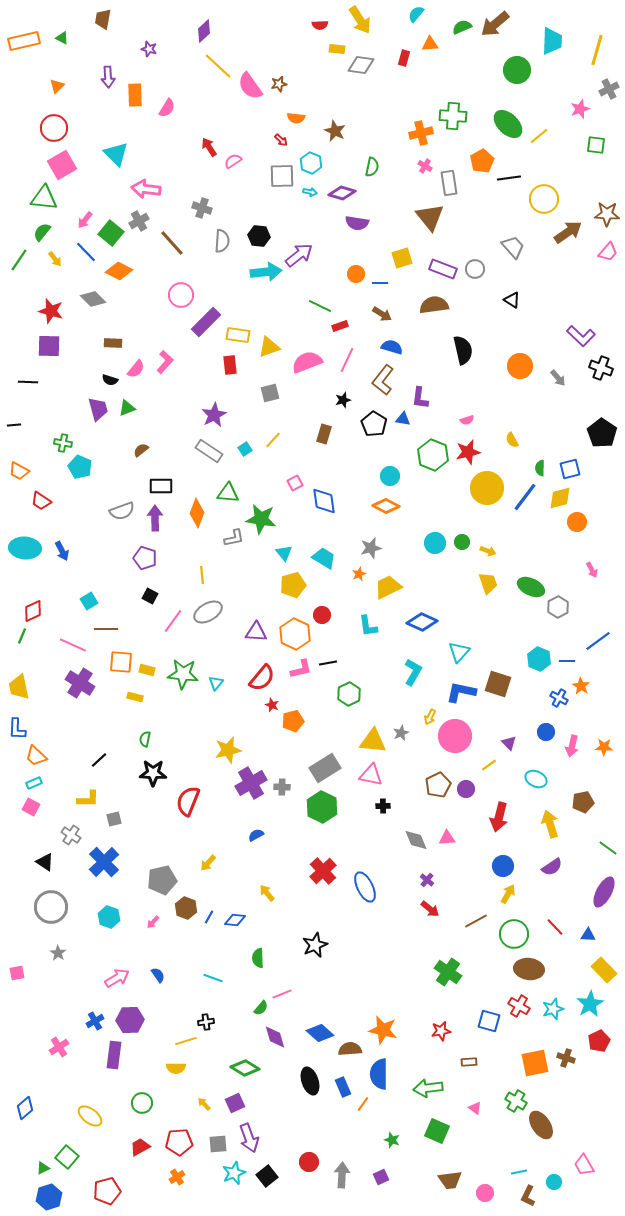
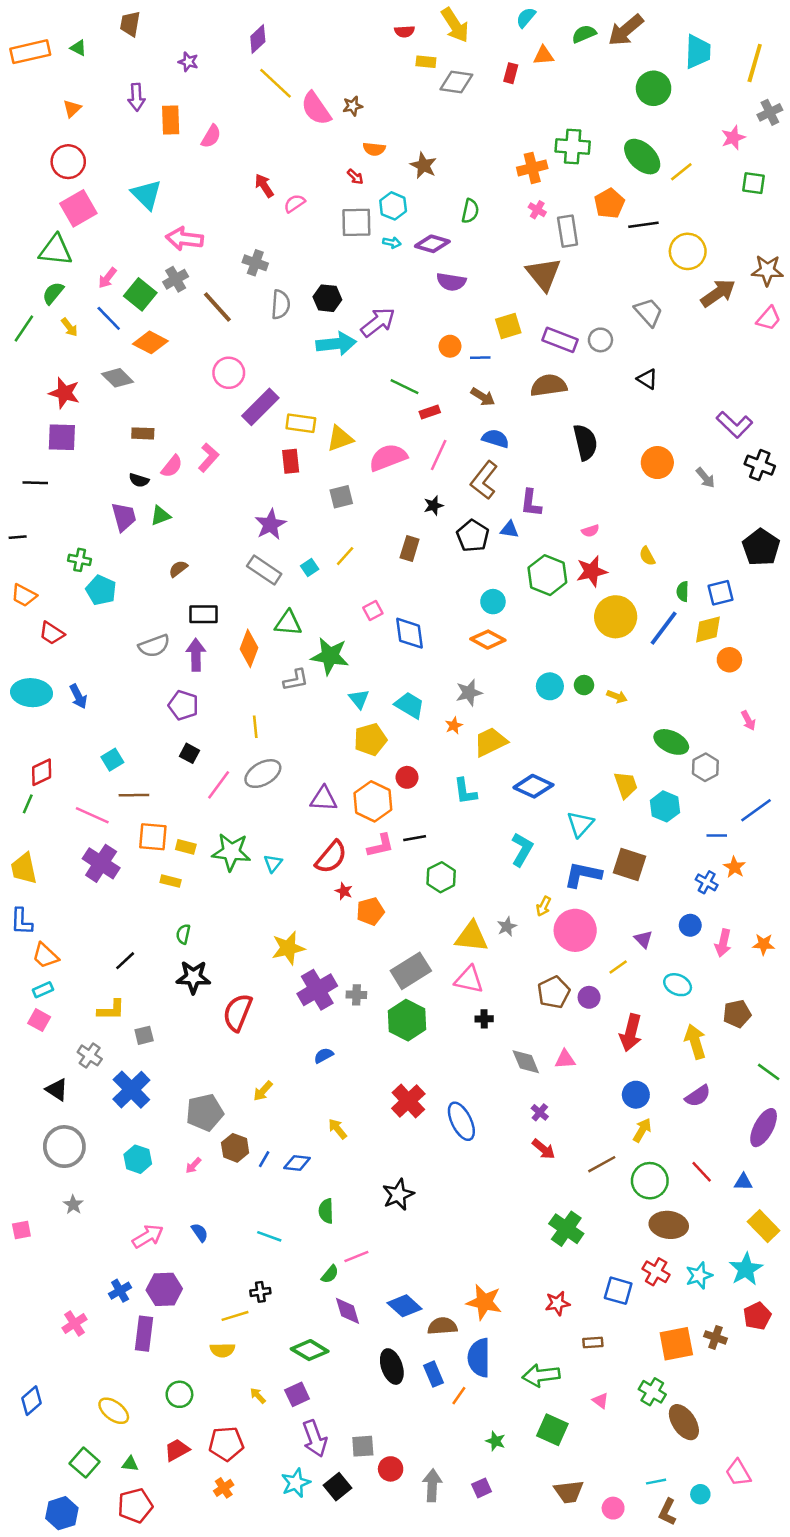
yellow trapezoid: (488, 583) -> (626, 785), moved
cyan hexagon: (539, 659) -> (665, 806), moved
gray square: (218, 1144) -> (363, 1446), moved
green triangle: (43, 1168) -> (130, 1464), moved, turned 32

